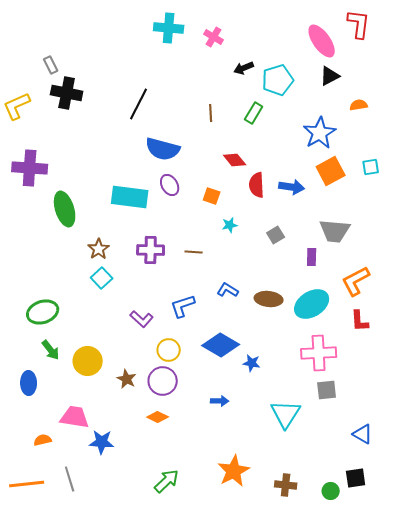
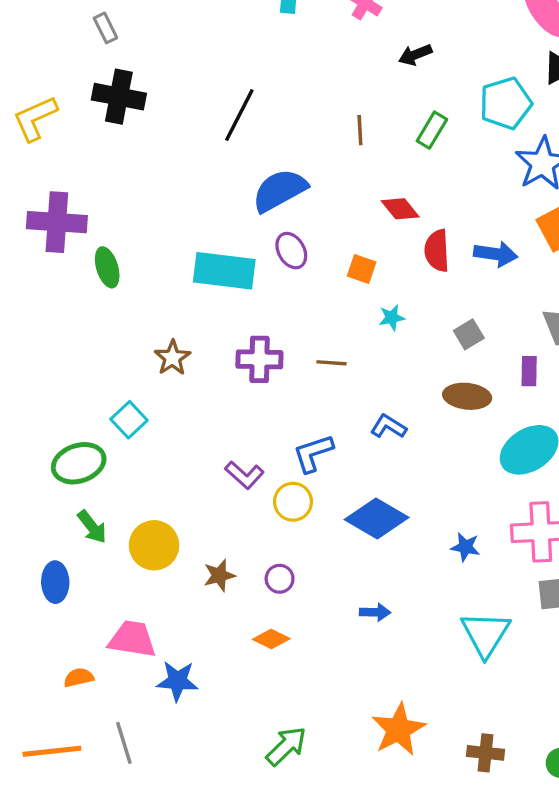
gray rectangle: (51, 65) -> (105, 28), moved
cyan pentagon: (278, 80) -> (506, 103), moved
blue semicircle: (163, 149) -> (280, 190), turned 136
green ellipse: (65, 209) -> (107, 267), moved, size x0.7
cyan square: (102, 278) -> (129, 420), moved
brown ellipse: (269, 299) -> (467, 396), moved
yellow circle: (169, 350) -> (293, 502), moved
blue star: (252, 363) -> (465, 547), moved
brown star: (127, 379) -> (219, 575), turned 30
purple circle: (163, 381) -> (280, 579), size x0.6

